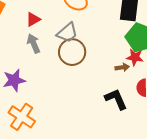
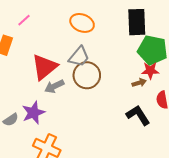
red triangle: (33, 19) -> (44, 67), moved, size x1.8
gray arrow: (34, 43) -> (54, 86), moved, turned -84

